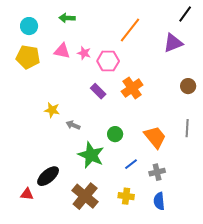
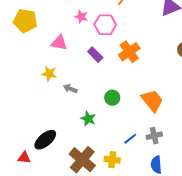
pink triangle: (62, 51) -> (59, 43), moved
green star: (91, 155) -> (88, 119), size x0.6
blue line: (131, 164) -> (130, 139), moved
yellow cross: (126, 196) -> (112, 160), moved

